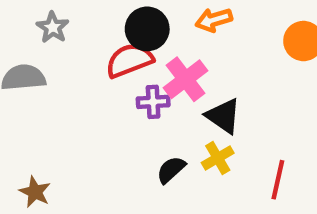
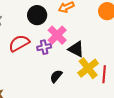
red semicircle: (129, 60) -> (19, 43), moved
yellow cross: (218, 158) -> (88, 68), moved, size x1.5

